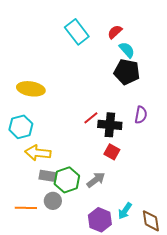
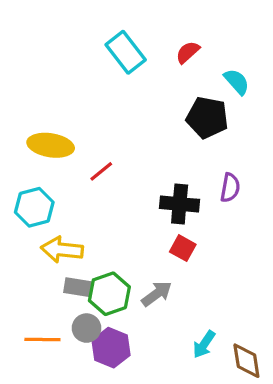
cyan semicircle: (127, 50) -> (237, 82), moved
red line: (91, 118) -> (101, 171), moved
purple hexagon: (100, 220) -> (111, 348), moved

